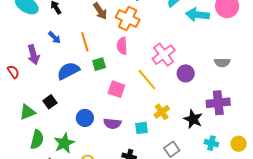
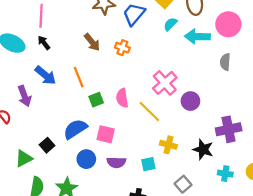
orange cross: (128, 19) -> (122, 48), size x0.6
blue arrow: (55, 37) -> (45, 75), size x1.5
pink semicircle: (122, 46) -> (122, 98), moved
gray semicircle: (222, 62) -> (225, 62), moved, turned 98
blue semicircle: (68, 71) -> (75, 129), moved
pink square: (116, 89) -> (106, 134), moved
yellow cross: (162, 112) -> (168, 145), turned -35

